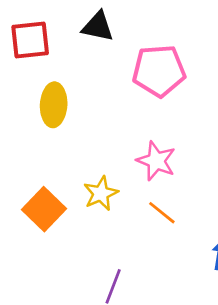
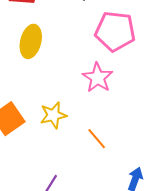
pink star: (156, 161) -> (98, 78), moved

